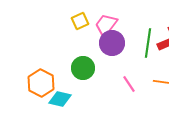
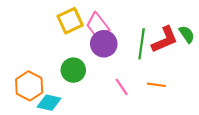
yellow square: (80, 21) -> (70, 21), size x1.4
pink trapezoid: (106, 25) -> (97, 25), turned -75

